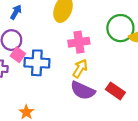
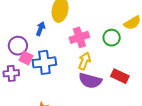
blue arrow: (16, 12) -> (41, 29), moved
green circle: (120, 28) -> (112, 38), moved, size x0.7

